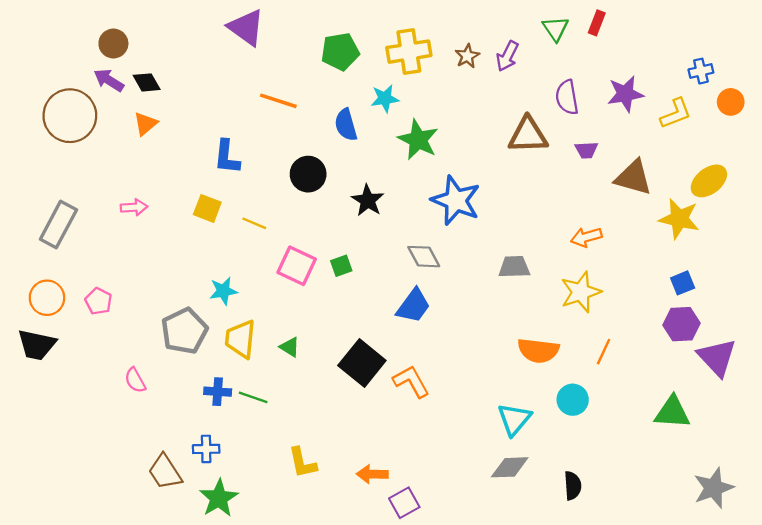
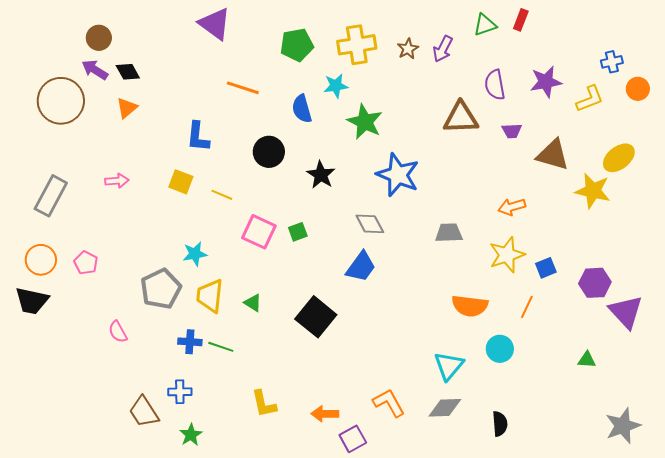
green triangle: (555, 29) -> (485, 25), turned 45
blue square: (683, 283) -> (546, 268), moved
orange L-shape: (411, 381) -> (389, 403), moved
green triangle: (672, 412) -> (587, 360), size x0.6
green star: (219, 498) -> (191, 435), size x0.7

